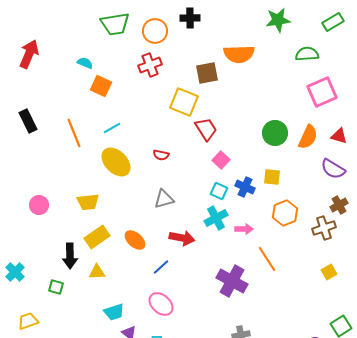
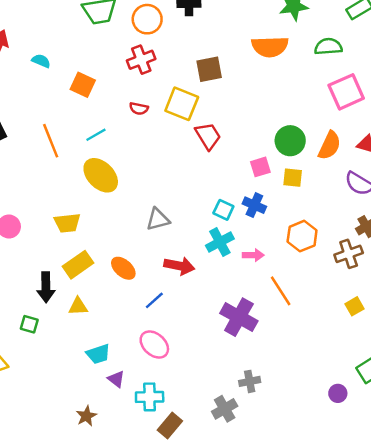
orange semicircle: (239, 54) -> (270, 47), moved
cyan semicircle: (85, 63) -> (41, 61), moved
red semicircle: (161, 155) -> (139, 109), moved
pink square: (221, 160) -> (260, 167), moved, turned 30
yellow square: (272, 177) -> (293, 178), moved

